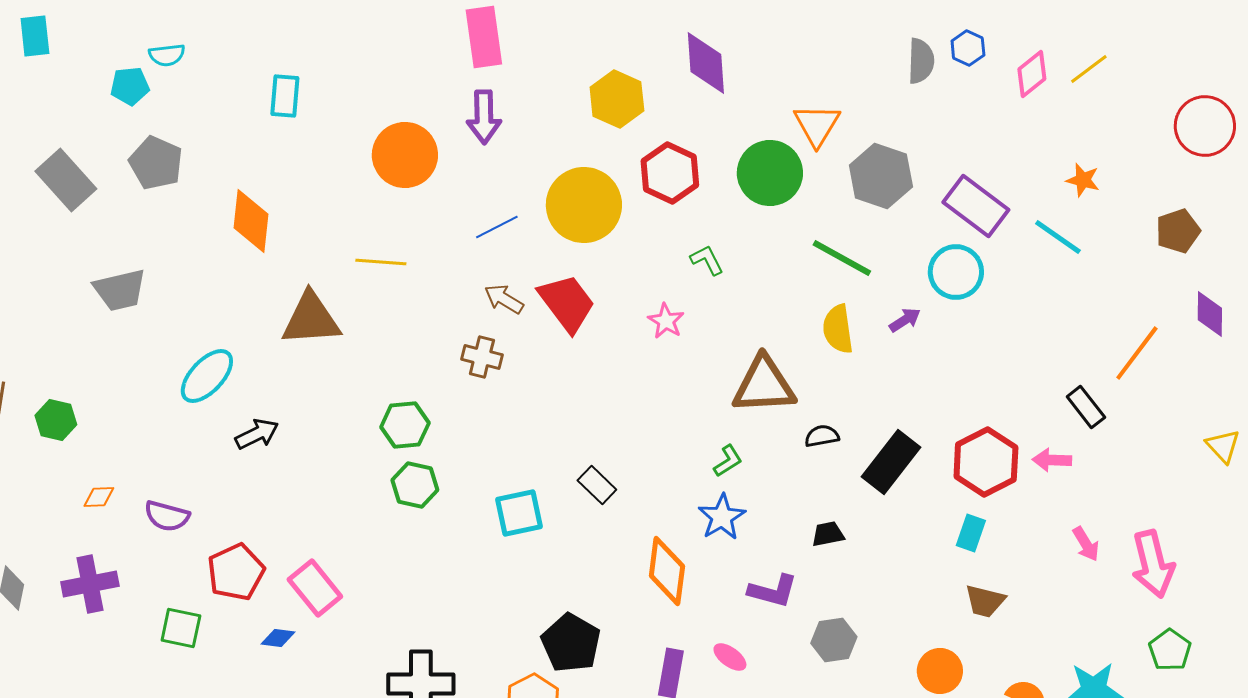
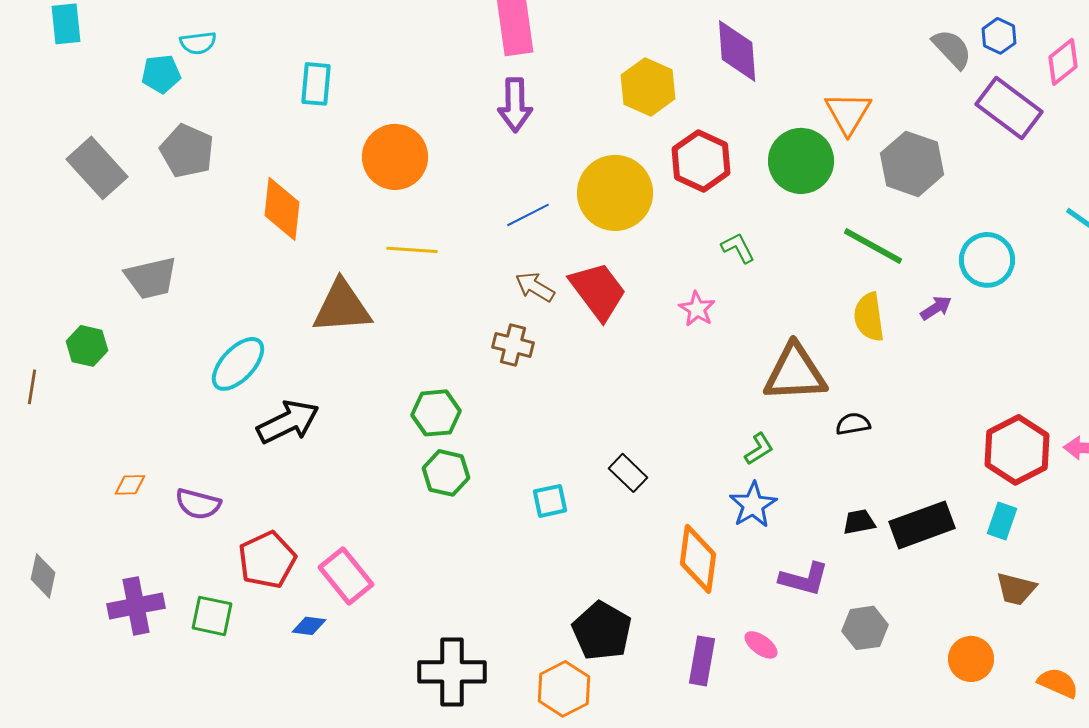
gray semicircle: (921, 61) -> (952, 49), turned -45
orange circle: (405, 155) -> (395, 157), moved
purple rectangle: (976, 206) -> (1009, 108), moved
green hexagon: (56, 420) -> (87, 346), moved
black arrow: (257, 434) -> (288, 422), size x1.4
black rectangle: (891, 462) -> (922, 525), moved, turned 32
cyan square: (519, 513) -> (550, 501), size x0.7
purple cross: (90, 584) -> (136, 606), moved

